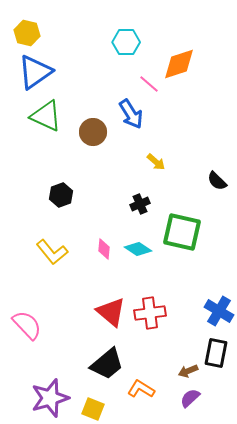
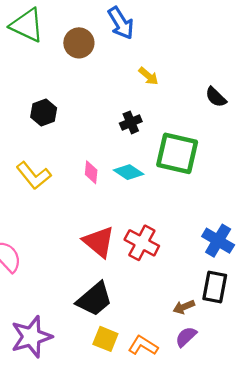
red cross: (150, 313) -> (142, 243), turned 36
orange L-shape: (141, 389) -> (143, 346), moved
yellow square: (93, 409) -> (105, 339), moved

